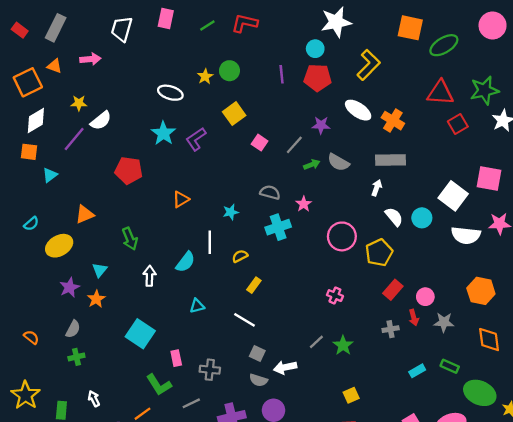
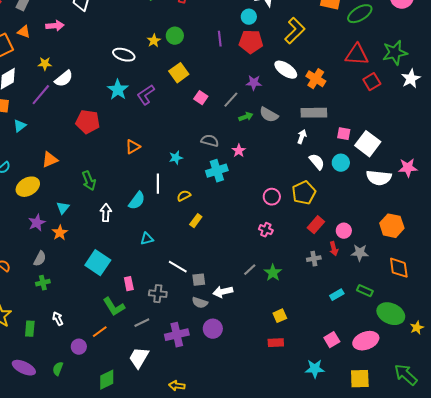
pink square: (489, 178) -> (344, 134), moved, size x0.6
pink circle: (342, 236) -> (272, 197), moved, size x0.7
white line: (245, 320) -> (178, 267), moved
gray square: (257, 353) -> (199, 280), turned -32

